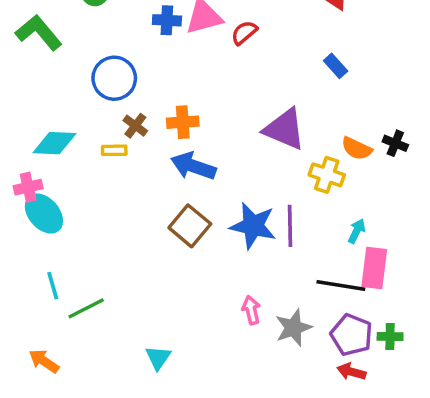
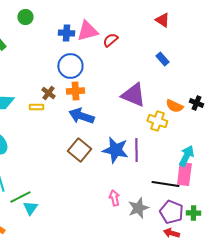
blue circle: (114, 78) -> (70, 66), moved
cyan arrow: (357, 231) -> (186, 156), moved, size x1.5
cyan triangle: (158, 358) -> (30, 208), moved

